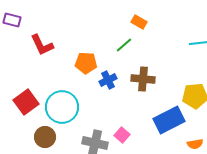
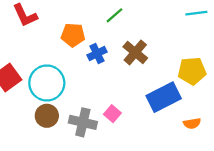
brown cross: (143, 79) -> (135, 52), turned 35
brown circle: (45, 137) -> (47, 116), moved

